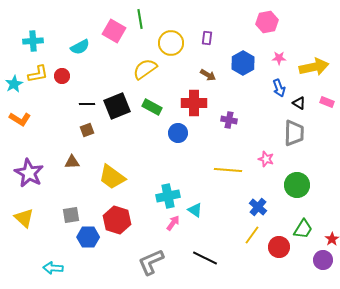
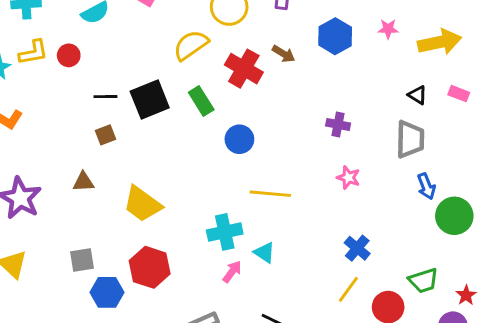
blue arrow: (279, 88) -> (426, 186), moved
red cross: (194, 103) -> (244, 69), moved, turned 30
green rectangle: (152, 107) -> (201, 101), turned 30
purple cross: (229, 120) -> (338, 125), moved
pink star: (266, 159) -> (348, 178), moved
yellow line: (228, 170) -> (270, 194), moved
green circle: (297, 185) -> (454, 216), moved
green trapezoid: (303, 229) -> (423, 281), turned 40

